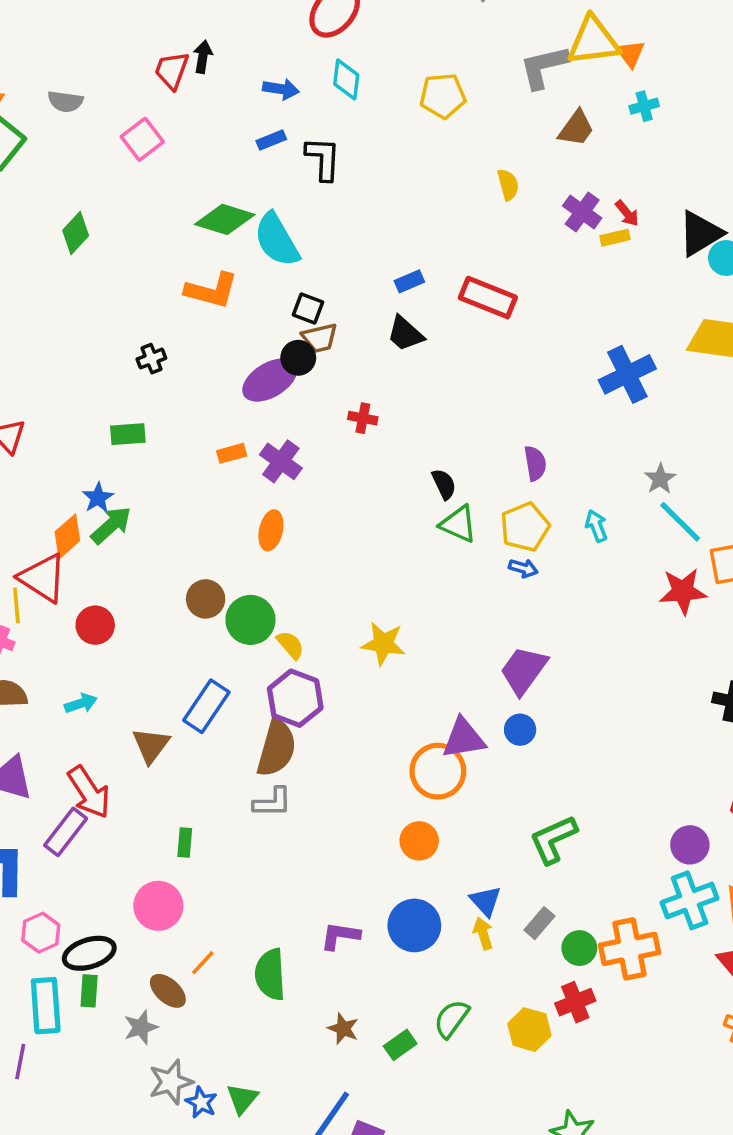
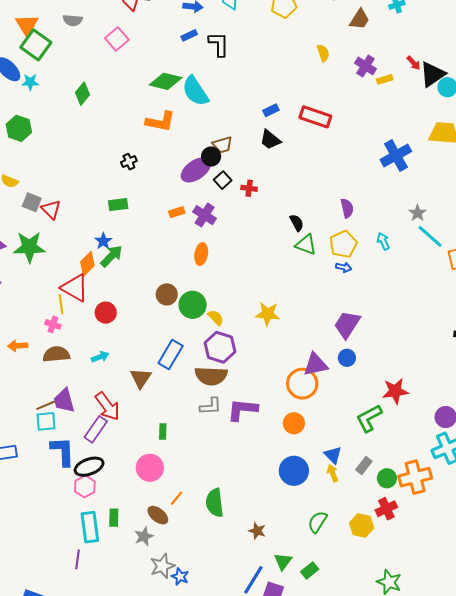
red arrow: (627, 213) -> (414, 63), moved
black square: (308, 309) -> (223, 180), moved, turned 30
red star: (683, 591) -> (395, 391), moved
brown semicircle: (276, 748) -> (211, 376), turned 80
purple L-shape: (340, 936) -> (242, 410), moved, size x1.4
black ellipse: (89, 953) -> (89, 467), moved
green rectangle: (400, 1045) -> (310, 571), moved
green triangle: (242, 1099) -> (283, 561), moved

